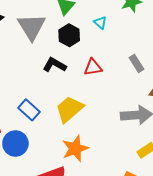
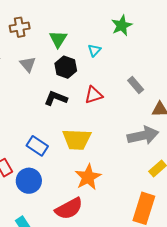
cyan triangle: (100, 23) -> (94, 50), turned 40
gray triangle: (32, 27) -> (28, 64), size x0.6
yellow trapezoid: (69, 109) -> (77, 139), turned -128

